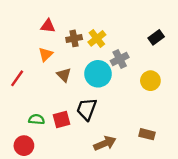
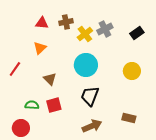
brown cross: (74, 38) -> (66, 22), moved
gray cross: (120, 59) -> (105, 29), moved
brown triangle: (64, 75) -> (50, 79), moved
black trapezoid: (87, 109) -> (90, 96), moved

